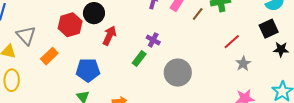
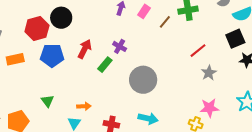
red arrow: (109, 36) -> (85, 49), moved
orange rectangle: (49, 56) -> (15, 59), turned 30
blue pentagon: (88, 70) -> (52, 55), moved

